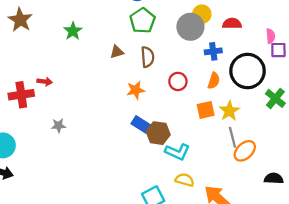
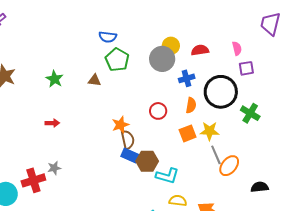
pink semicircle: (270, 36) -> (237, 48), moved
brown triangle: (117, 52) -> (95, 80), moved, turned 32
brown semicircle: (148, 57) -> (128, 140), moved
red arrow: (45, 81) -> (52, 123), moved
red cross: (21, 95) -> (33, 180), moved
yellow star: (229, 111) -> (210, 131), turned -30

